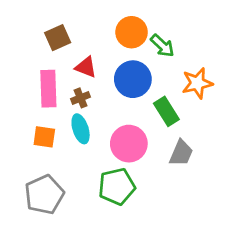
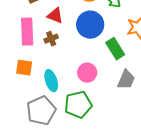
cyan ellipse: (81, 129) -> (51, 81), moved
pink circle: (129, 144) -> (87, 73), size x0.7
gray pentagon: (44, 195) -> (41, 111), moved

